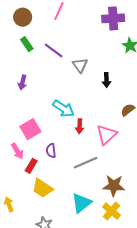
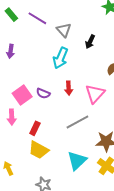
black arrow: (106, 80) -> (90, 42), turned 32
cyan arrow: (63, 109) -> (60, 58), moved, turned 85
pink arrow: (17, 151) -> (12, 117), turned 35
purple semicircle: (51, 151) -> (43, 93), moved, turned -56
red rectangle: (31, 166) -> (35, 128), moved

